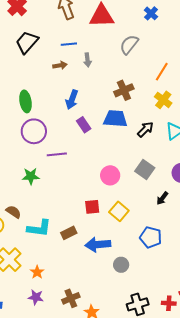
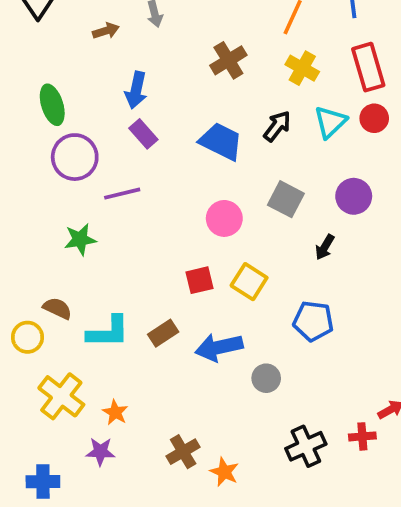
blue trapezoid: (115, 119) -> (221, 141), moved, turned 30
purple rectangle: (84, 125) -> (143, 134), moved
purple star: (36, 297) -> (100, 452), moved

